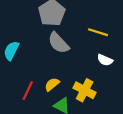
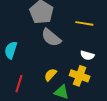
white semicircle: (105, 60) -> (87, 55), moved
red line: (28, 91) -> (19, 84), moved

